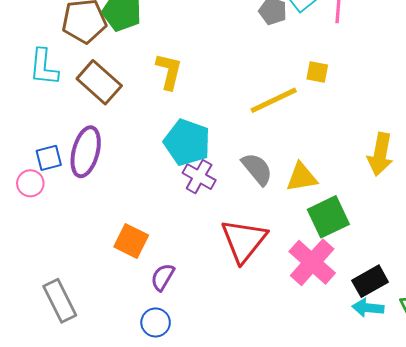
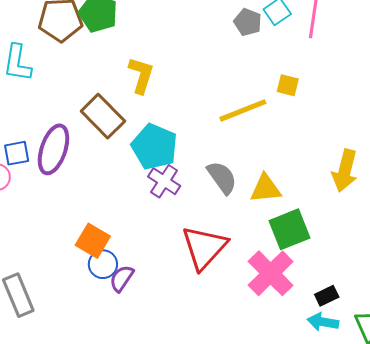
brown rectangle: (99, 82) -> (103, 116), moved
black rectangle: (370, 281) -> (327, 296), size x0.7
blue circle: (156, 322) -> (103, 264), moved

